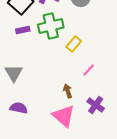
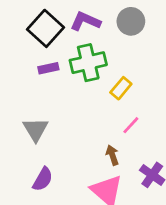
pink line: (89, 70) -> (131, 125), moved
purple semicircle: (19, 108) -> (43, 179), turned 108

